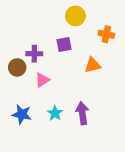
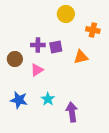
purple square: (64, 45) -> (56, 47), moved
purple cross: (34, 54) -> (38, 45), moved
purple arrow: (82, 113) -> (72, 112), moved

